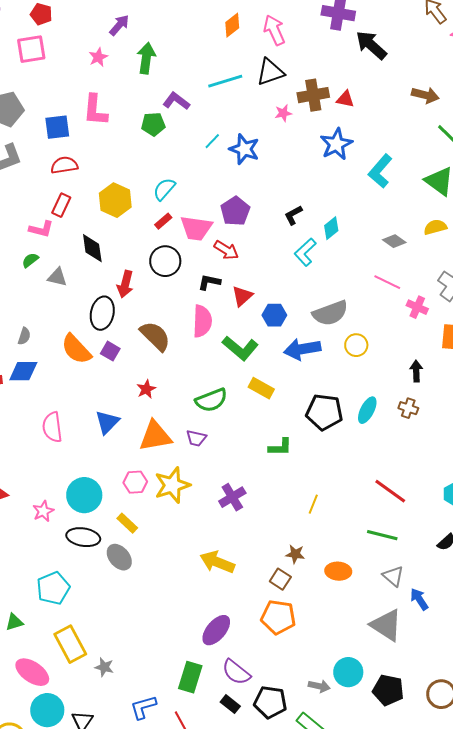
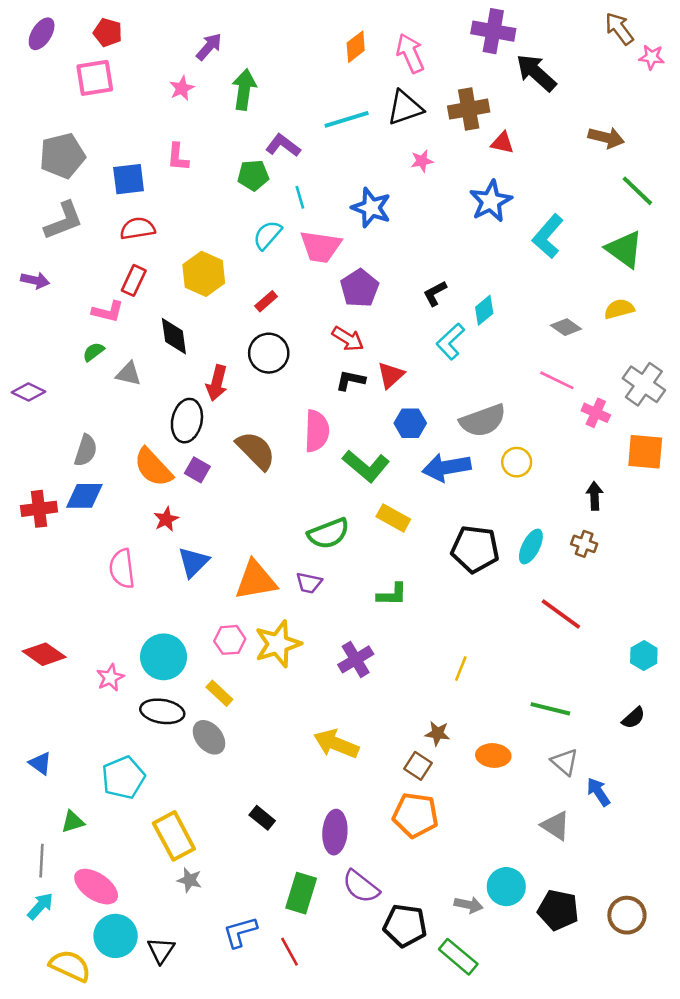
brown cross: (313, 95) -> (469, 109), moved
pink L-shape: (95, 110) -> (178, 157), size x0.7
cyan line: (212, 141) -> (300, 197), moved, turned -60
cyan semicircle: (164, 189) -> (267, 235), moved
pink trapezoid: (196, 228) -> (321, 247), moved
black L-shape: (209, 282) -> (350, 380), moved
red triangle: (242, 296) -> (391, 375), moved
gray semicircle: (24, 336) -> (86, 450), size x1.4
red star: (146, 389) -> (166, 519), moved
green L-shape: (280, 447) -> (392, 595), moved
red line: (390, 491) -> (561, 614), moved
gray triangle: (386, 625) -> (556, 826), size x0.7
purple ellipse: (216, 630) -> (335, 832), turned -36
yellow rectangle: (70, 644) -> (174, 836), moved
black rectangle: (230, 704) -> (262, 818), moved

